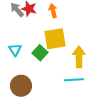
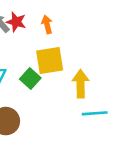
cyan line: (74, 80) -> (95, 113), moved

